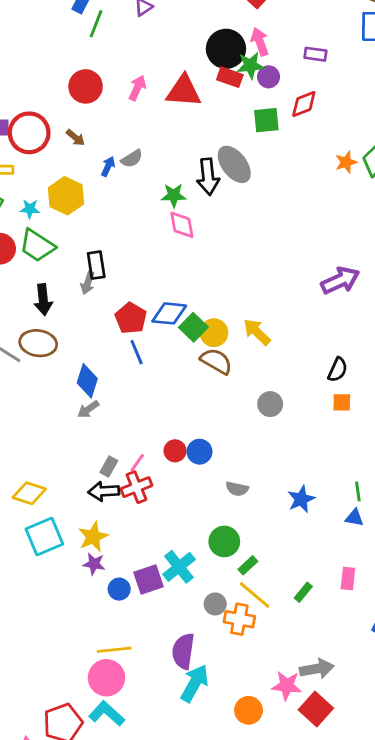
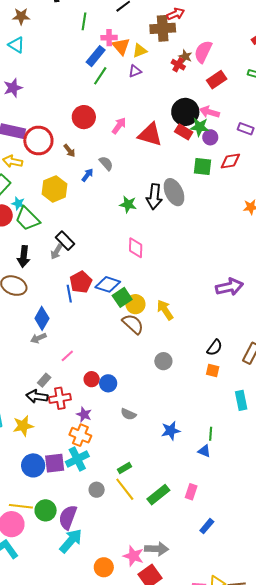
pink arrow: (260, 42) -> (209, 112), turned -66
gray semicircle: (132, 159) -> (106, 163), moved, turned -112
cyan star: (30, 209) -> (18, 203), moved
pink diamond: (182, 225) -> (136, 248), moved
black rectangle: (96, 265) -> (65, 241), turned -48
blue line: (137, 352) -> (69, 294), moved
pink line: (137, 463) -> (67, 356), moved
green circle: (224, 541) -> (46, 510), moved
purple star: (94, 564) -> (84, 415), moved
blue circle: (119, 589) -> (33, 465), size x1.5
green rectangle: (303, 592) -> (158, 495), size x1.6
orange cross: (239, 619) -> (80, 435), moved

